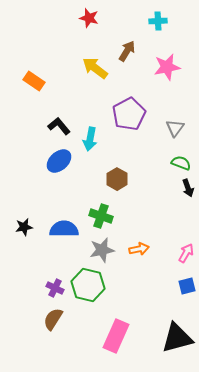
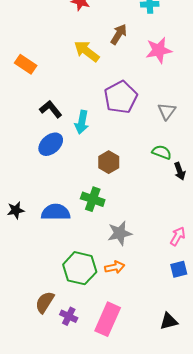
green semicircle: (181, 163) -> (162, 152), moved
orange arrow: (139, 249) -> (115, 267), moved
gray star: (102, 250) -> (120, 233), moved
purple cross: (55, 288) -> (69, 316), moved
black triangle: (177, 338) -> (169, 321), size x0.6

